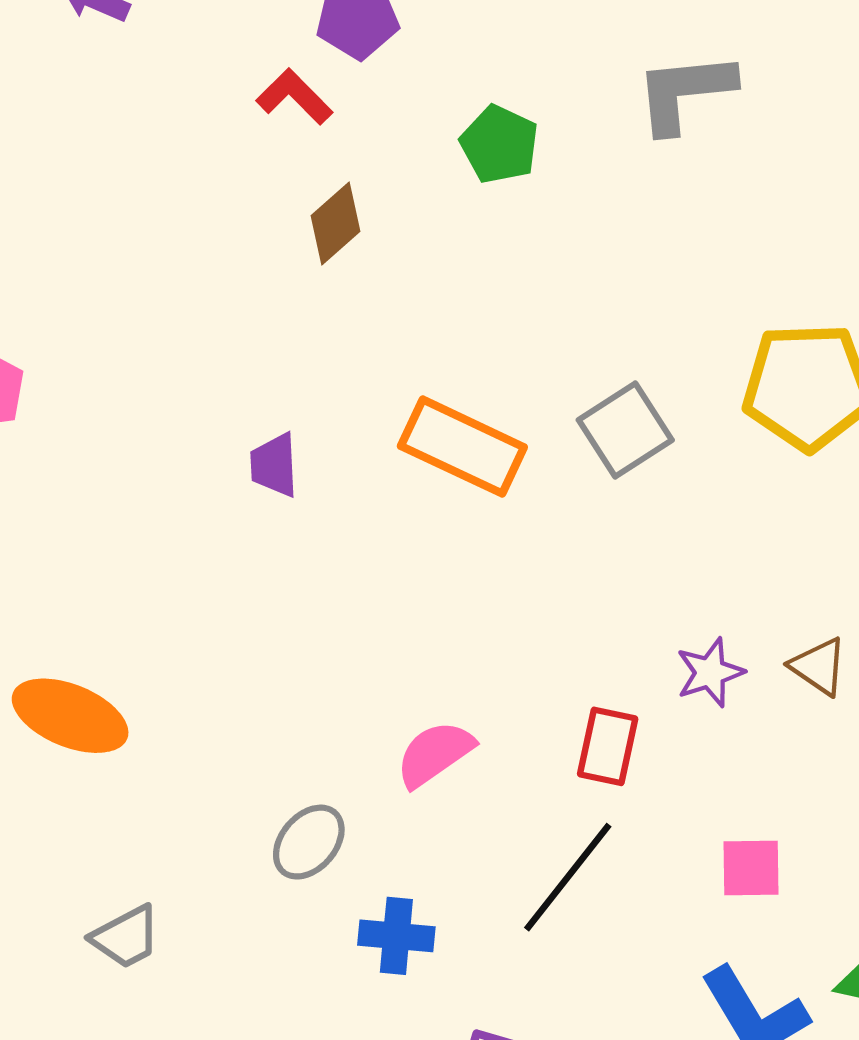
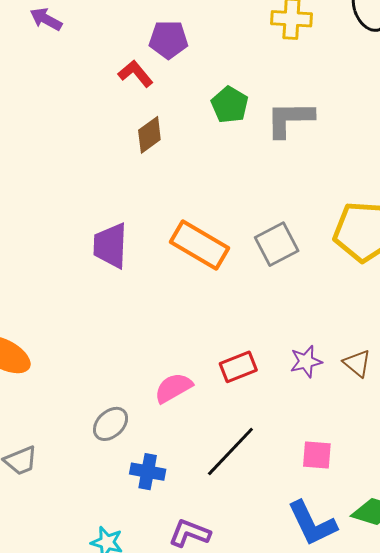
gray L-shape: (685, 92) -> (290, 119), moved
purple trapezoid: (274, 465) -> (110, 246), size x1.5
red rectangle: (608, 746) -> (238, 367), moved, turned 51

